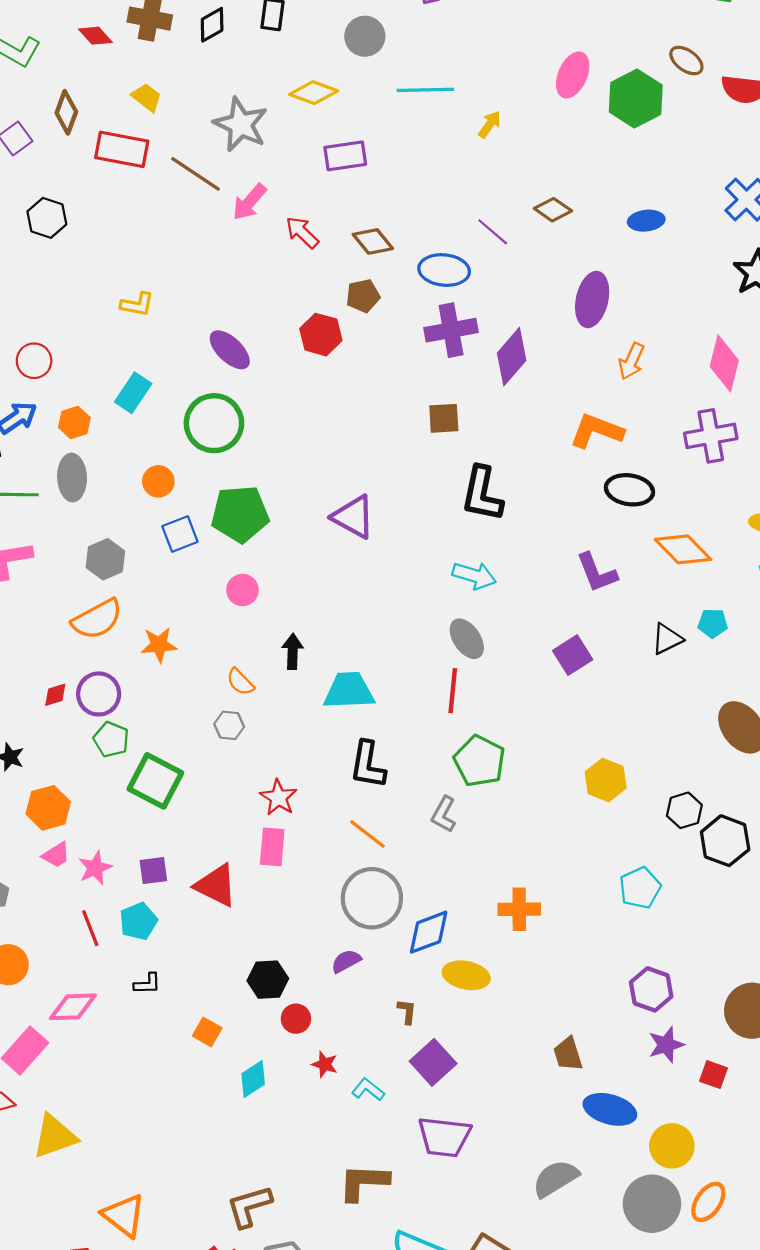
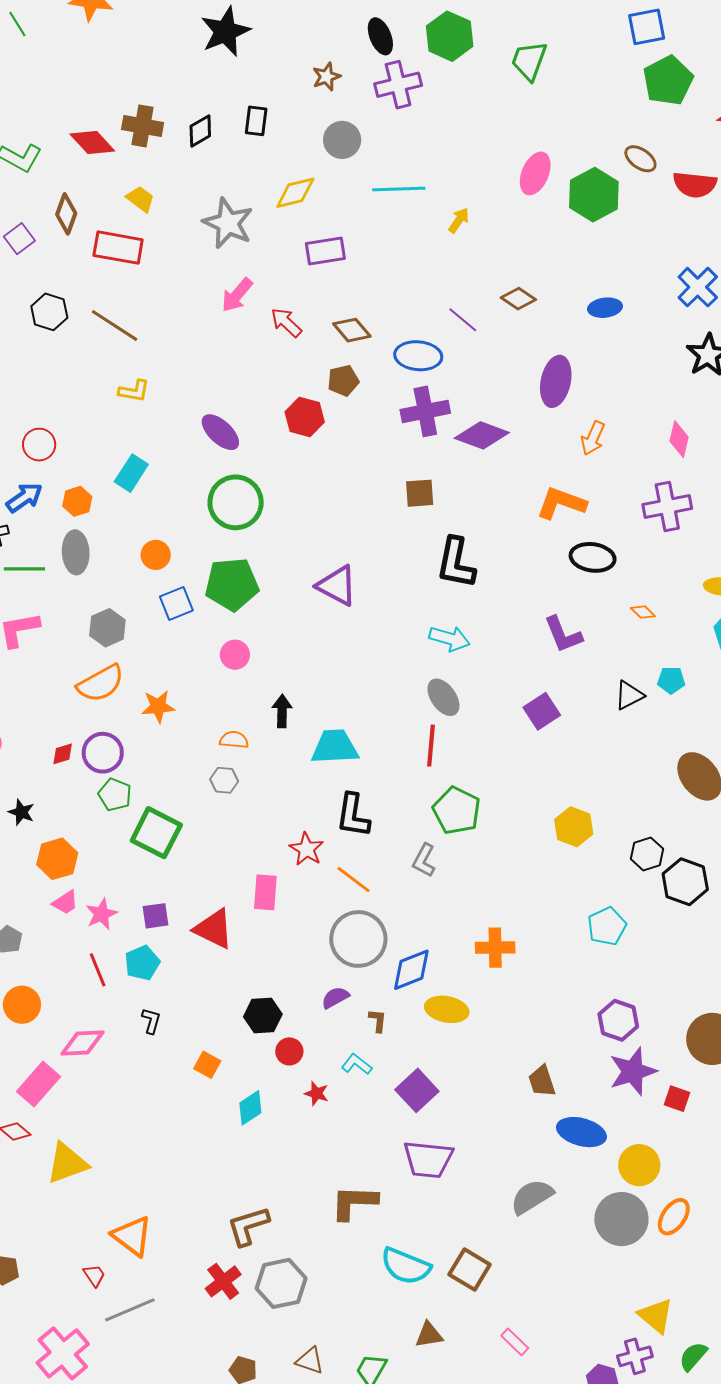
red diamond: (95, 36) -> (92, 142), size x1.4
yellow diamond: (314, 93) -> (295, 193), turned -33
brown line: (196, 174) -> (115, 325), moved
purple diamond: (512, 357) -> (482, 435), turned 70
pink diamond: (724, 363) -> (679, 439), size x0.7
green circle: (214, 423) -> (236, 502), moved
orange diamond: (683, 549) -> (643, 612), size x0.5
orange semicircle: (240, 682) -> (234, 740), turned 140
red star: (278, 798) -> (307, 849), moved
black L-shape: (147, 984) -> (151, 1021), turned -72
brown L-shape: (407, 1012) -> (378, 1021), moved
purple star: (666, 1045) -> (633, 1071), size x1.4
cyan L-shape: (368, 1090) -> (357, 1064), moved

